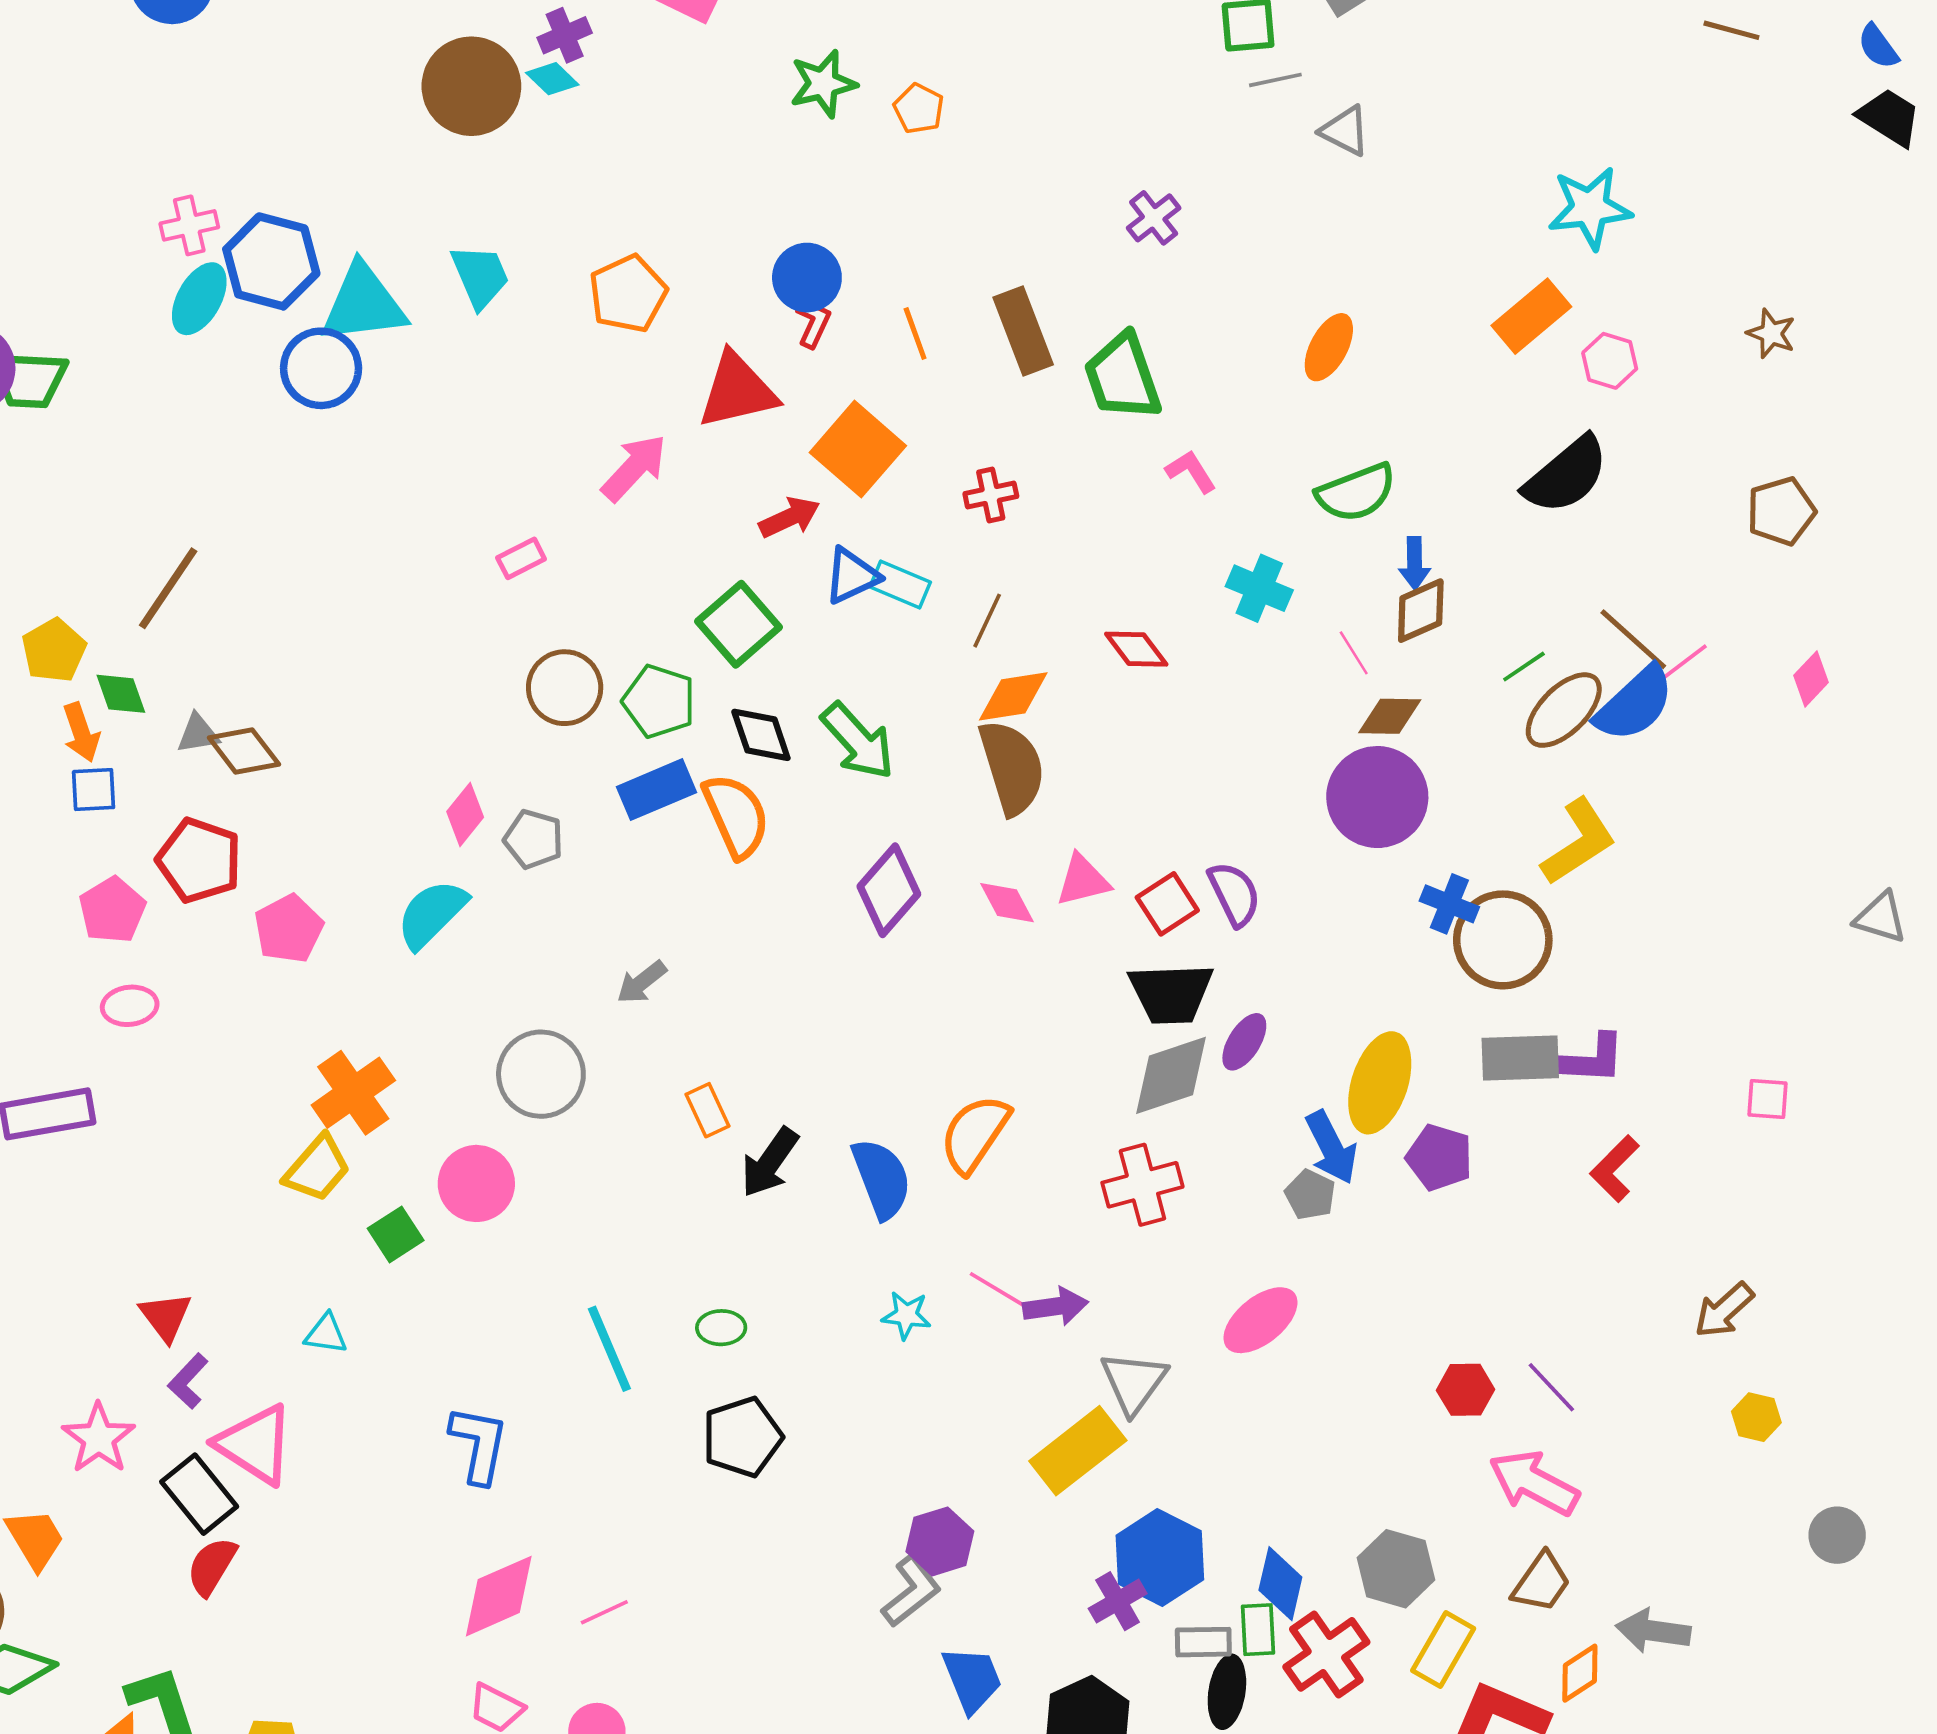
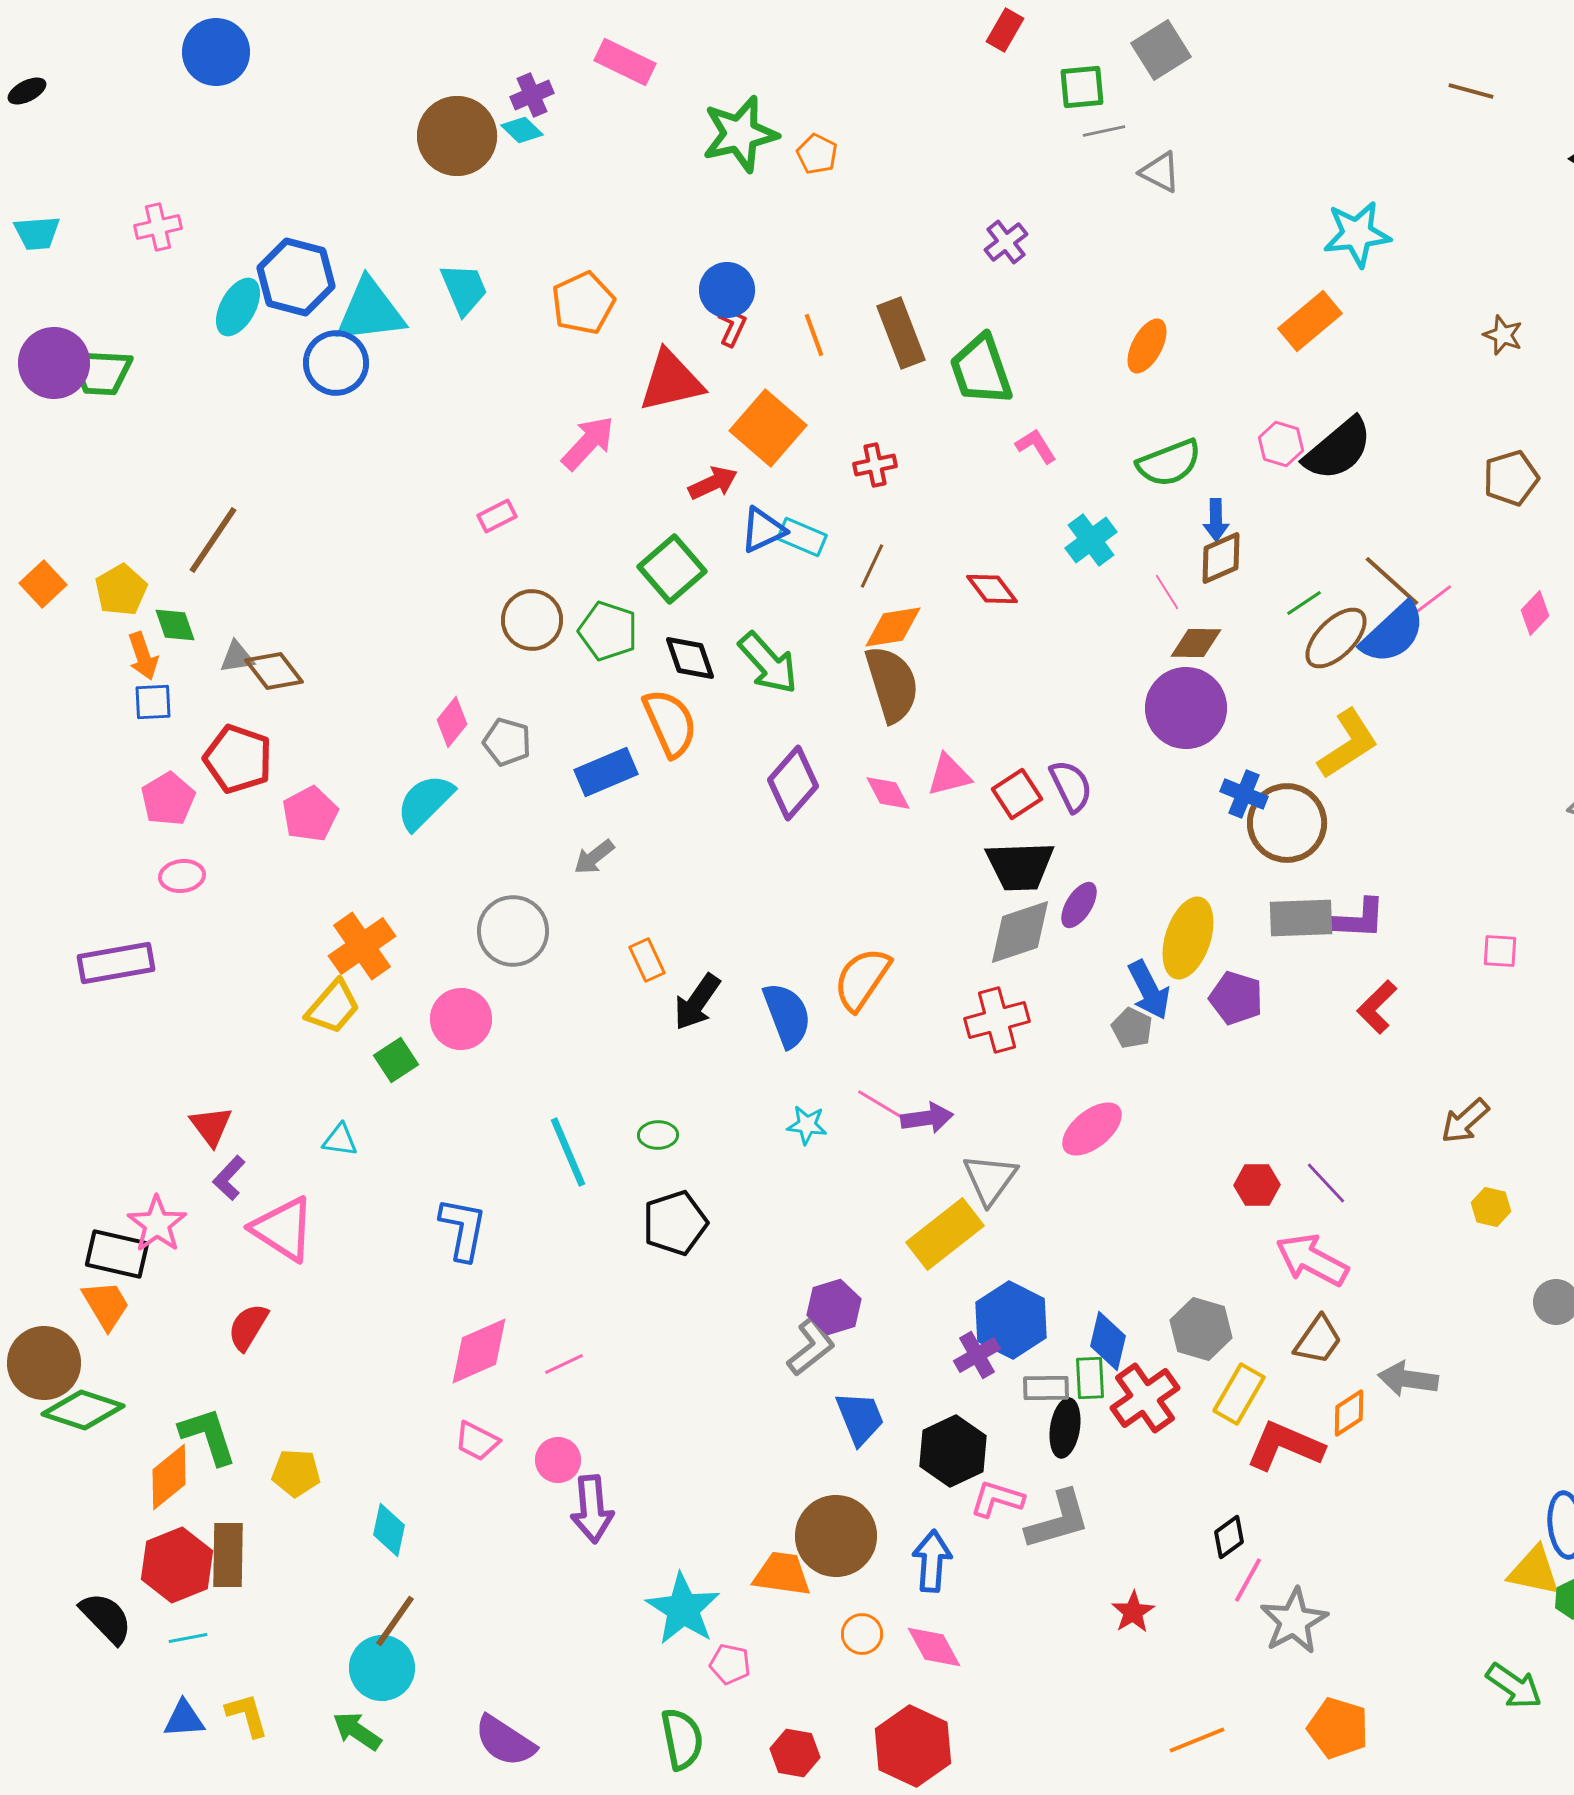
green star: (823, 84) -> (740, 134), size x1.4
pink cross: (189, 225) -> (158, 227), moved
pink hexagon: (1610, 361) -> (1281, 444), moved
cyan cross: (1259, 588) -> (1091, 540), turned 30
blue rectangle: (657, 790) -> (606, 772), moved
black rectangle: (199, 1494) -> (117, 1254), moved, turned -38

